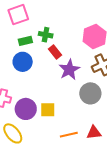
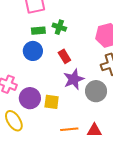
red rectangle: (55, 52) -> (64, 56), moved
purple star: (69, 70) -> (74, 79), moved

